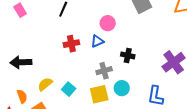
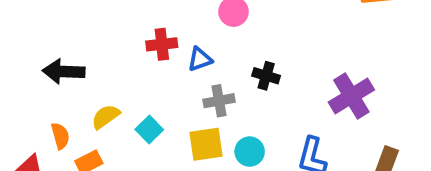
blue triangle: (97, 41) -> (200, 59), moved
cyan circle: (122, 88) -> (250, 152), moved

